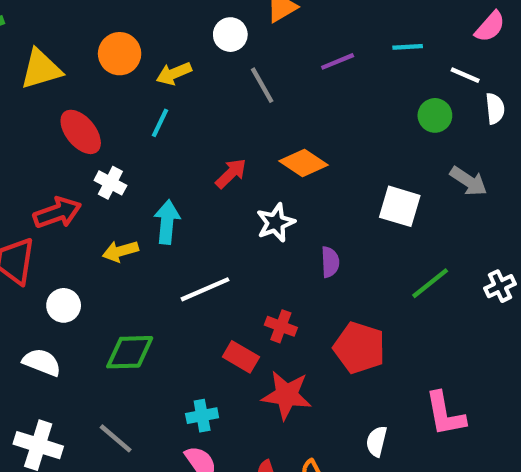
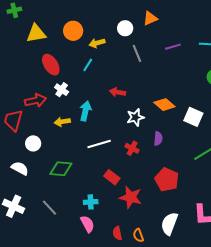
orange diamond: (304, 163) -> (164, 105), moved
red arrow: (231, 173) -> (118, 92), turned -133
red cross: (281, 326) -> (132, 148), moved
white semicircle: (377, 441) -> (169, 224), size x1.6

